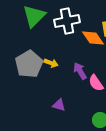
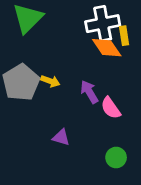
white cross: (67, 21) -> (103, 24), moved

